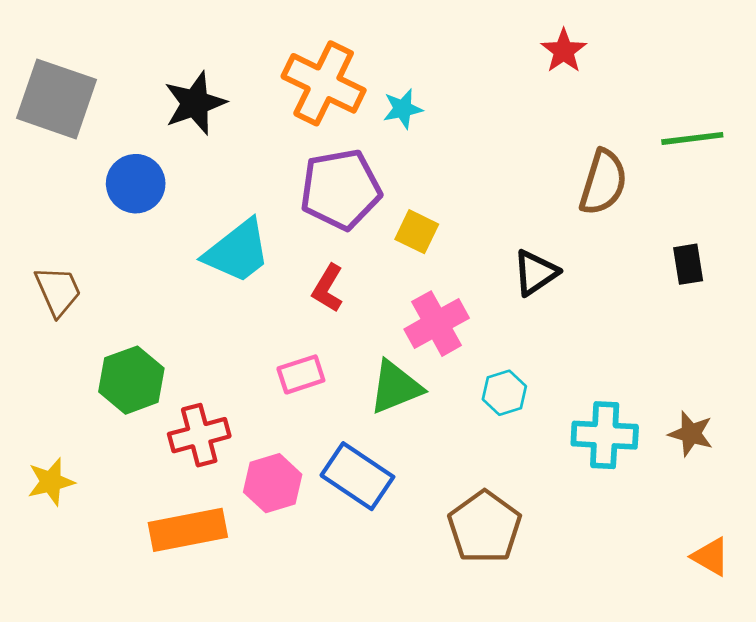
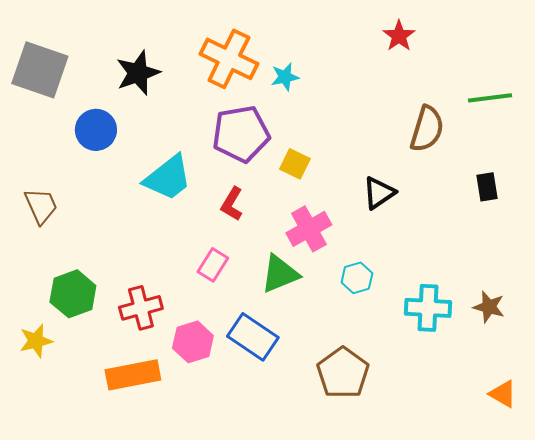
pink rectangle: (301, 374) -> (213, 265), turned -40
green hexagon: (131, 380) -> (73, 294), moved

